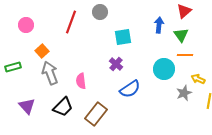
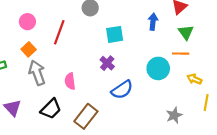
red line: (71, 22) -> (59, 32), moved
pink circle: (26, 25) -> (27, 22), moved
green triangle: (181, 35) -> (186, 32), moved
gray star: (184, 93) -> (174, 115), moved

